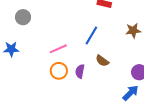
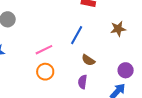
purple semicircle: (80, 71) -> (83, 82), moved

